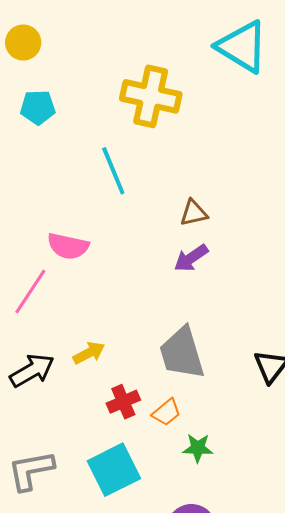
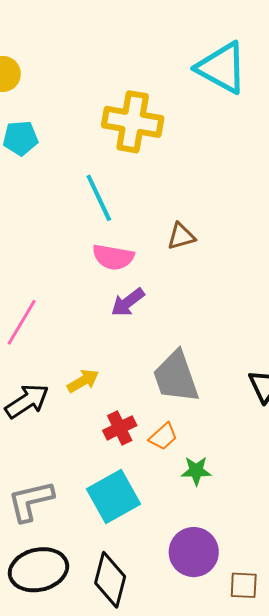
pink semicircle: (68, 246) -> (113, 257), moved
purple arrow: (191, 258) -> (128, 302), moved

